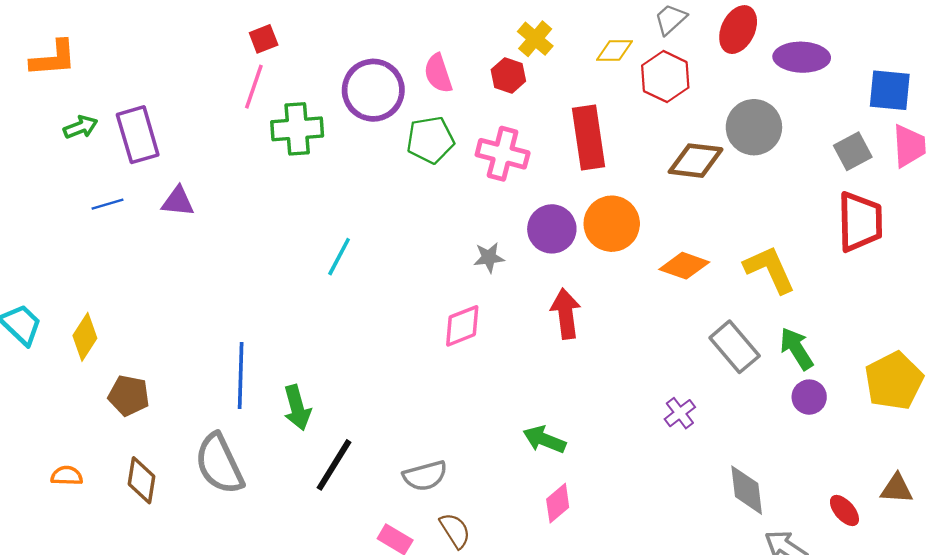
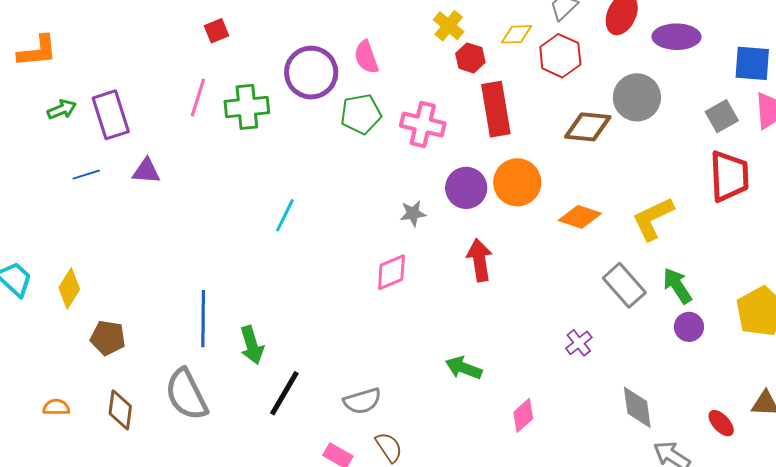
red hexagon: (508, 75) -> (470, 58), moved
pink line: (254, 87) -> (198, 98), moved
yellow L-shape: (770, 269) -> (653, 219), turned -90
pink diamond: (558, 503) -> (523, 415), moved

